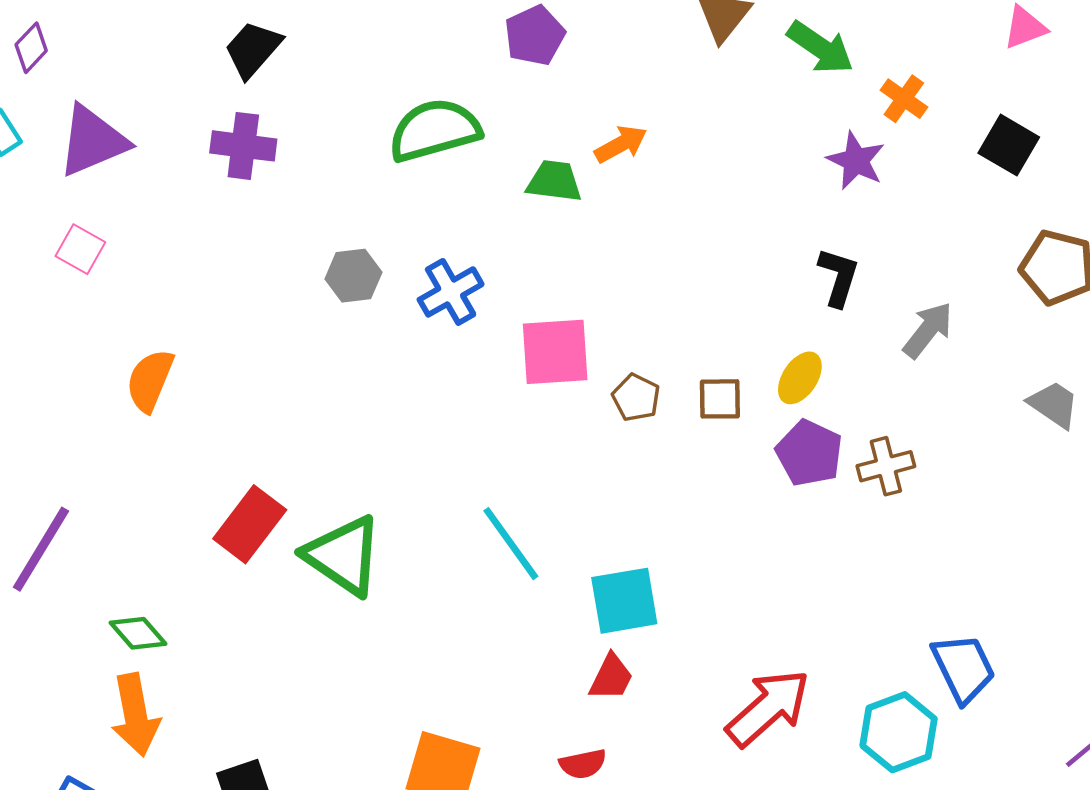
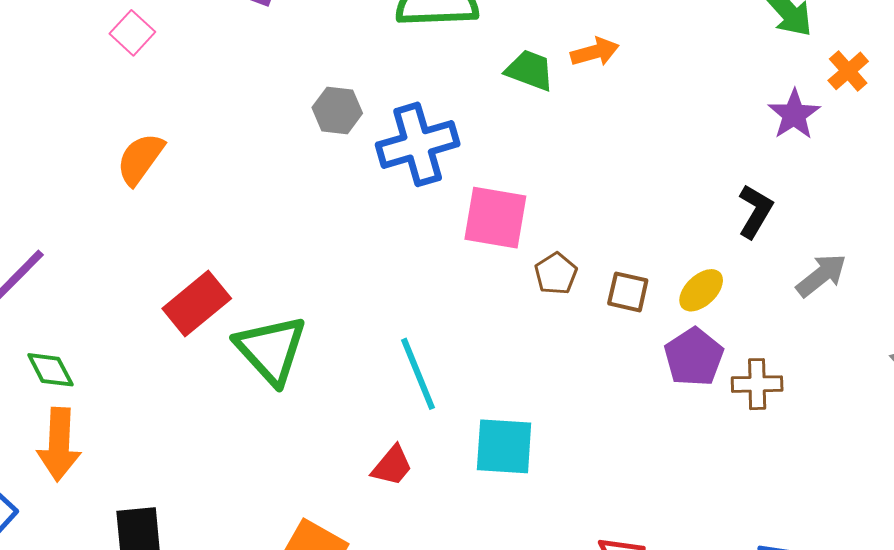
pink square: (80, 249) -> (132, 33), moved
blue cross: (451, 292) -> (418, 144), size x1.4
green diamond: (138, 633) -> (50, 370), moved
red trapezoid: (611, 677) -> (392, 466), moved

